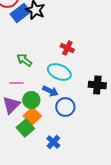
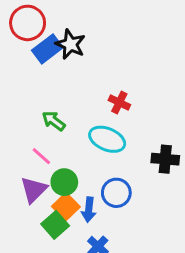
pink line: (16, 83) -> (41, 156), turned 40
blue arrow: (50, 91) -> (89, 210), moved, turned 70

